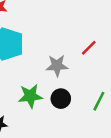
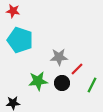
red line: (89, 48) -> (77, 69), moved

